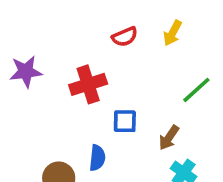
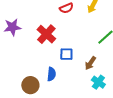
red cross: (88, 84) -> (46, 34), turned -30

